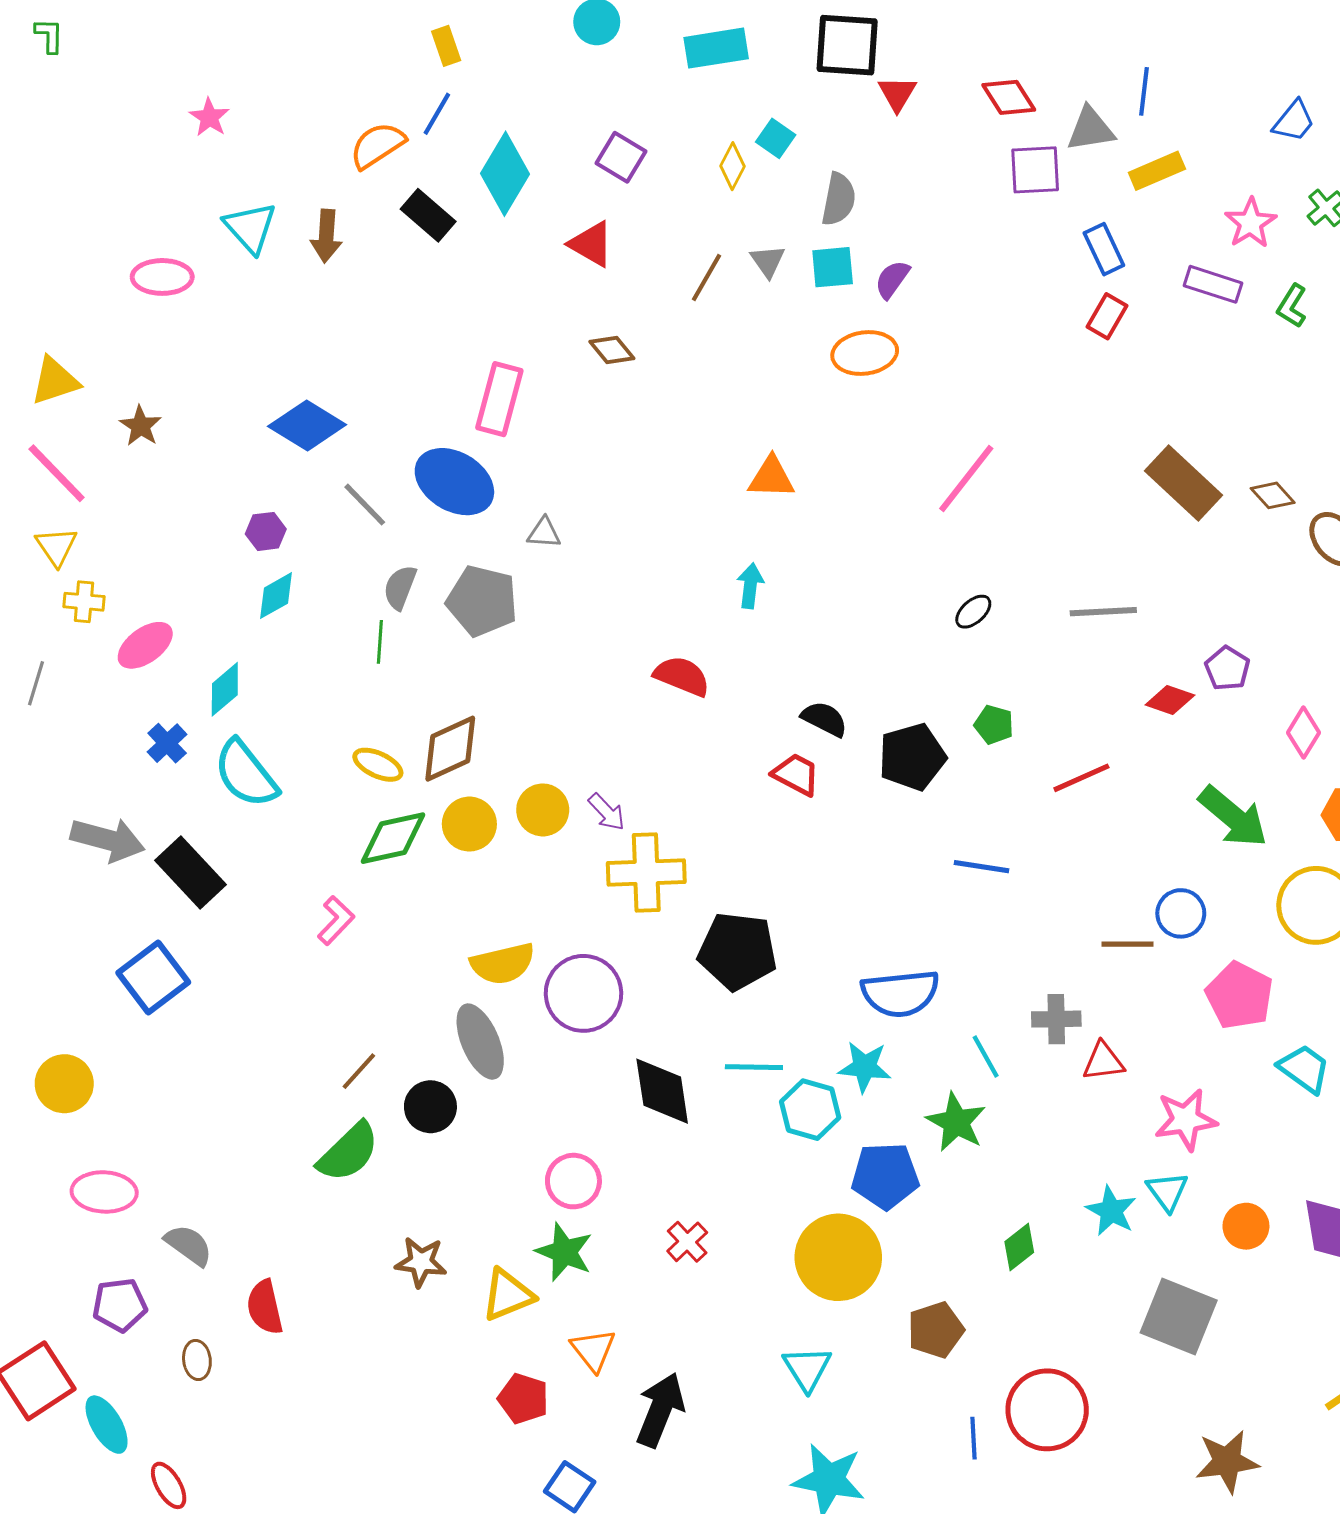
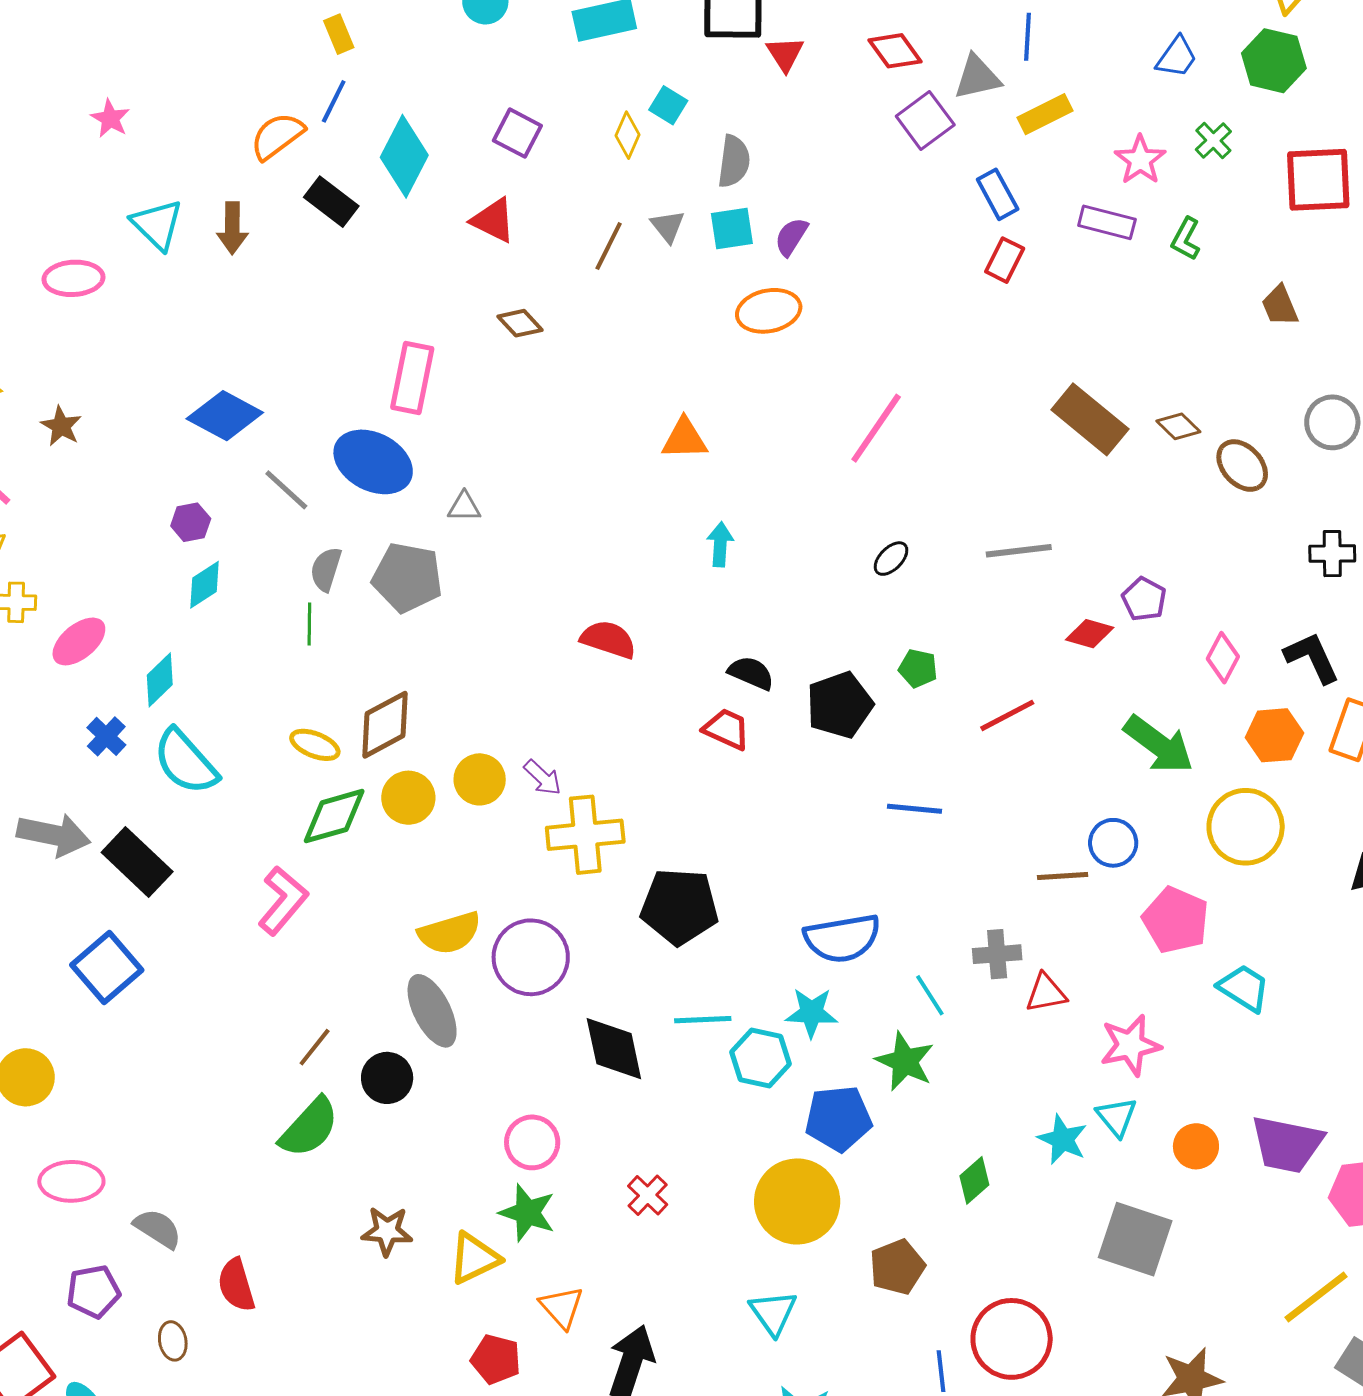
purple square: (1035, 170) -> (925, 121), turned -30
cyan arrow: (750, 586) -> (720, 544), moved
pink L-shape: (336, 920) -> (283, 900), size x1.4

